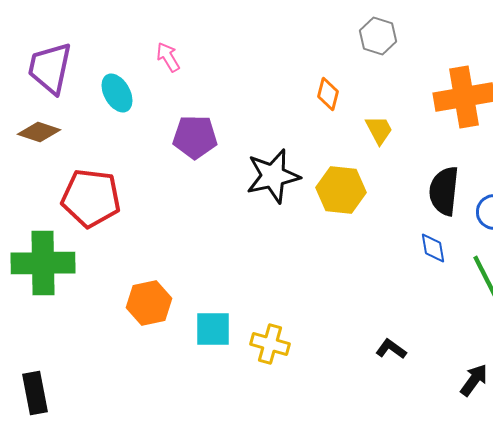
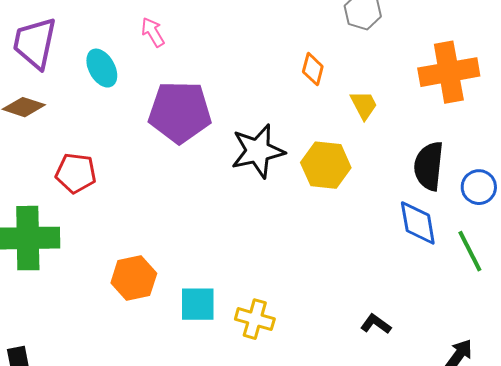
purple pentagon: (195, 137) -> (180, 112), size x1.4
red pentagon: (91, 198) -> (76, 173), size x0.7
blue diamond: (433, 248) -> (418, 223), size x1.5

